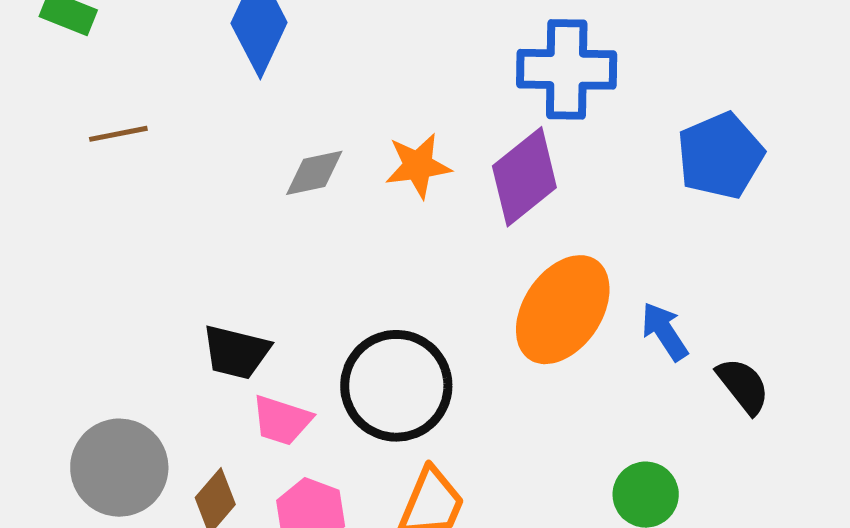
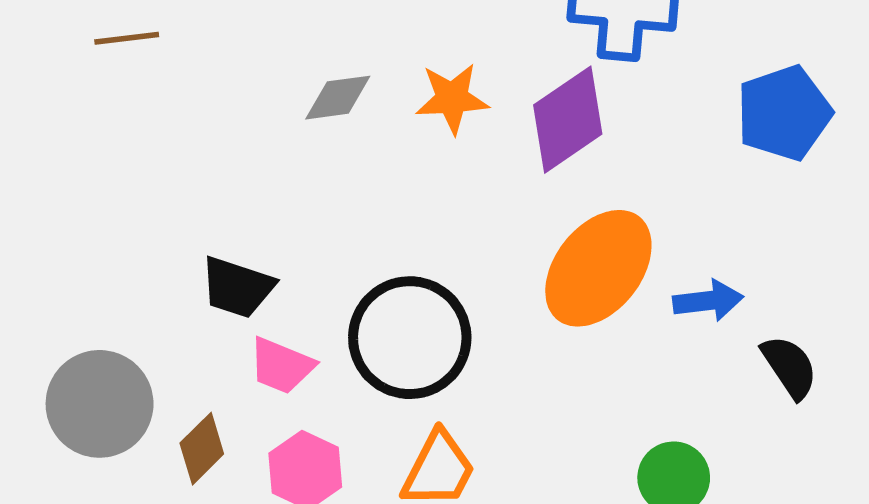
blue arrow: (664, 331) -> (708, 301), turned 112

